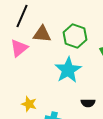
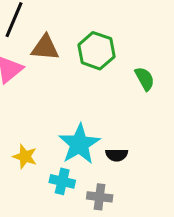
cyan star: (68, 70) -> (79, 144), moved

